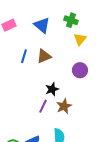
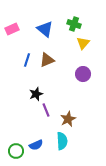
black star: (52, 89) -> (36, 94), moved
purple line: (43, 106) -> (46, 110), turned -48
brown star: (64, 106) -> (68, 119), moved

